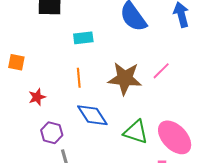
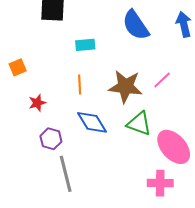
orange square: (16, 62) -> (18, 67), turned -36
green triangle: (136, 132) -> (139, 124), moved

